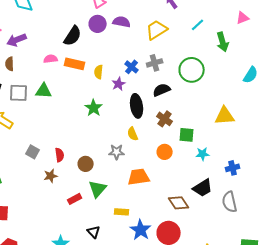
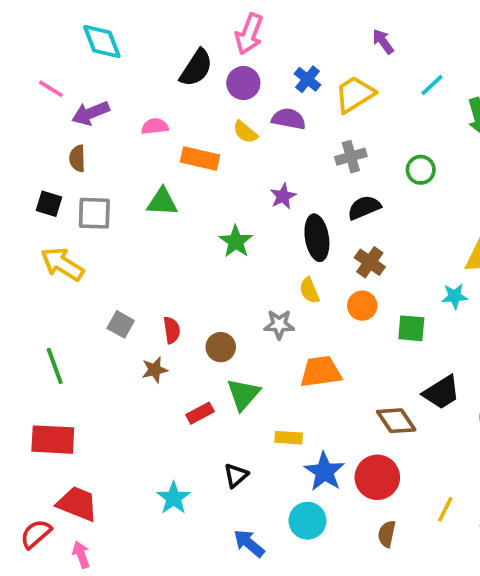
purple semicircle: (122, 22) -> (289, 119), moved
black semicircle: (73, 36) -> (196, 68), moved
pink semicircle: (51, 59) -> (155, 126), moved
blue cross: (132, 67) -> (307, 79), moved
green circle: (192, 70) -> (421, 170), size x0.6
yellow semicircle: (99, 72) -> (245, 132), moved, turned -56
green triangle: (44, 91) -> (162, 202), moved
green square: (187, 135) -> (411, 328), moved
orange circle: (165, 152) -> (362, 306), moved
cyan star: (203, 154) -> (455, 296), moved
black triangle: (94, 232) -> (236, 475), turned 32

